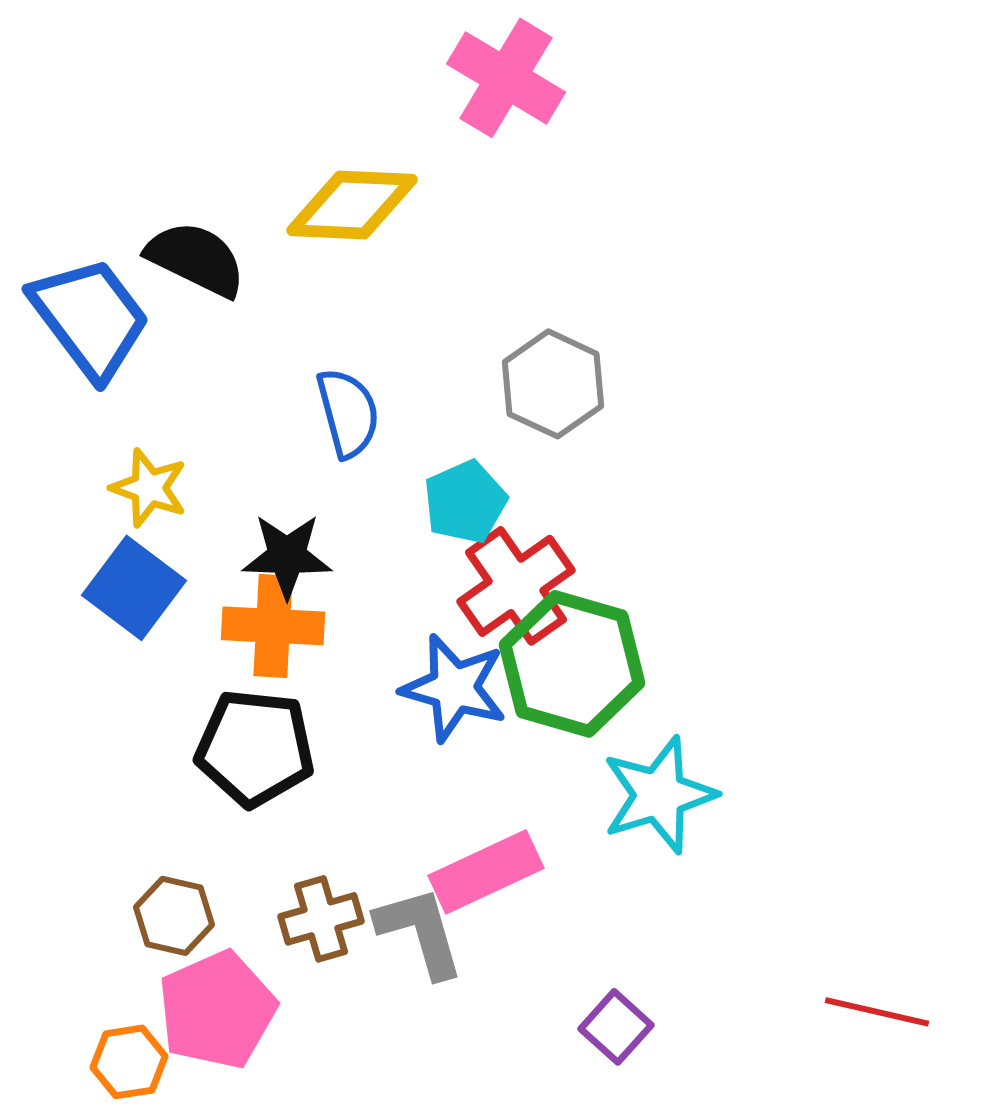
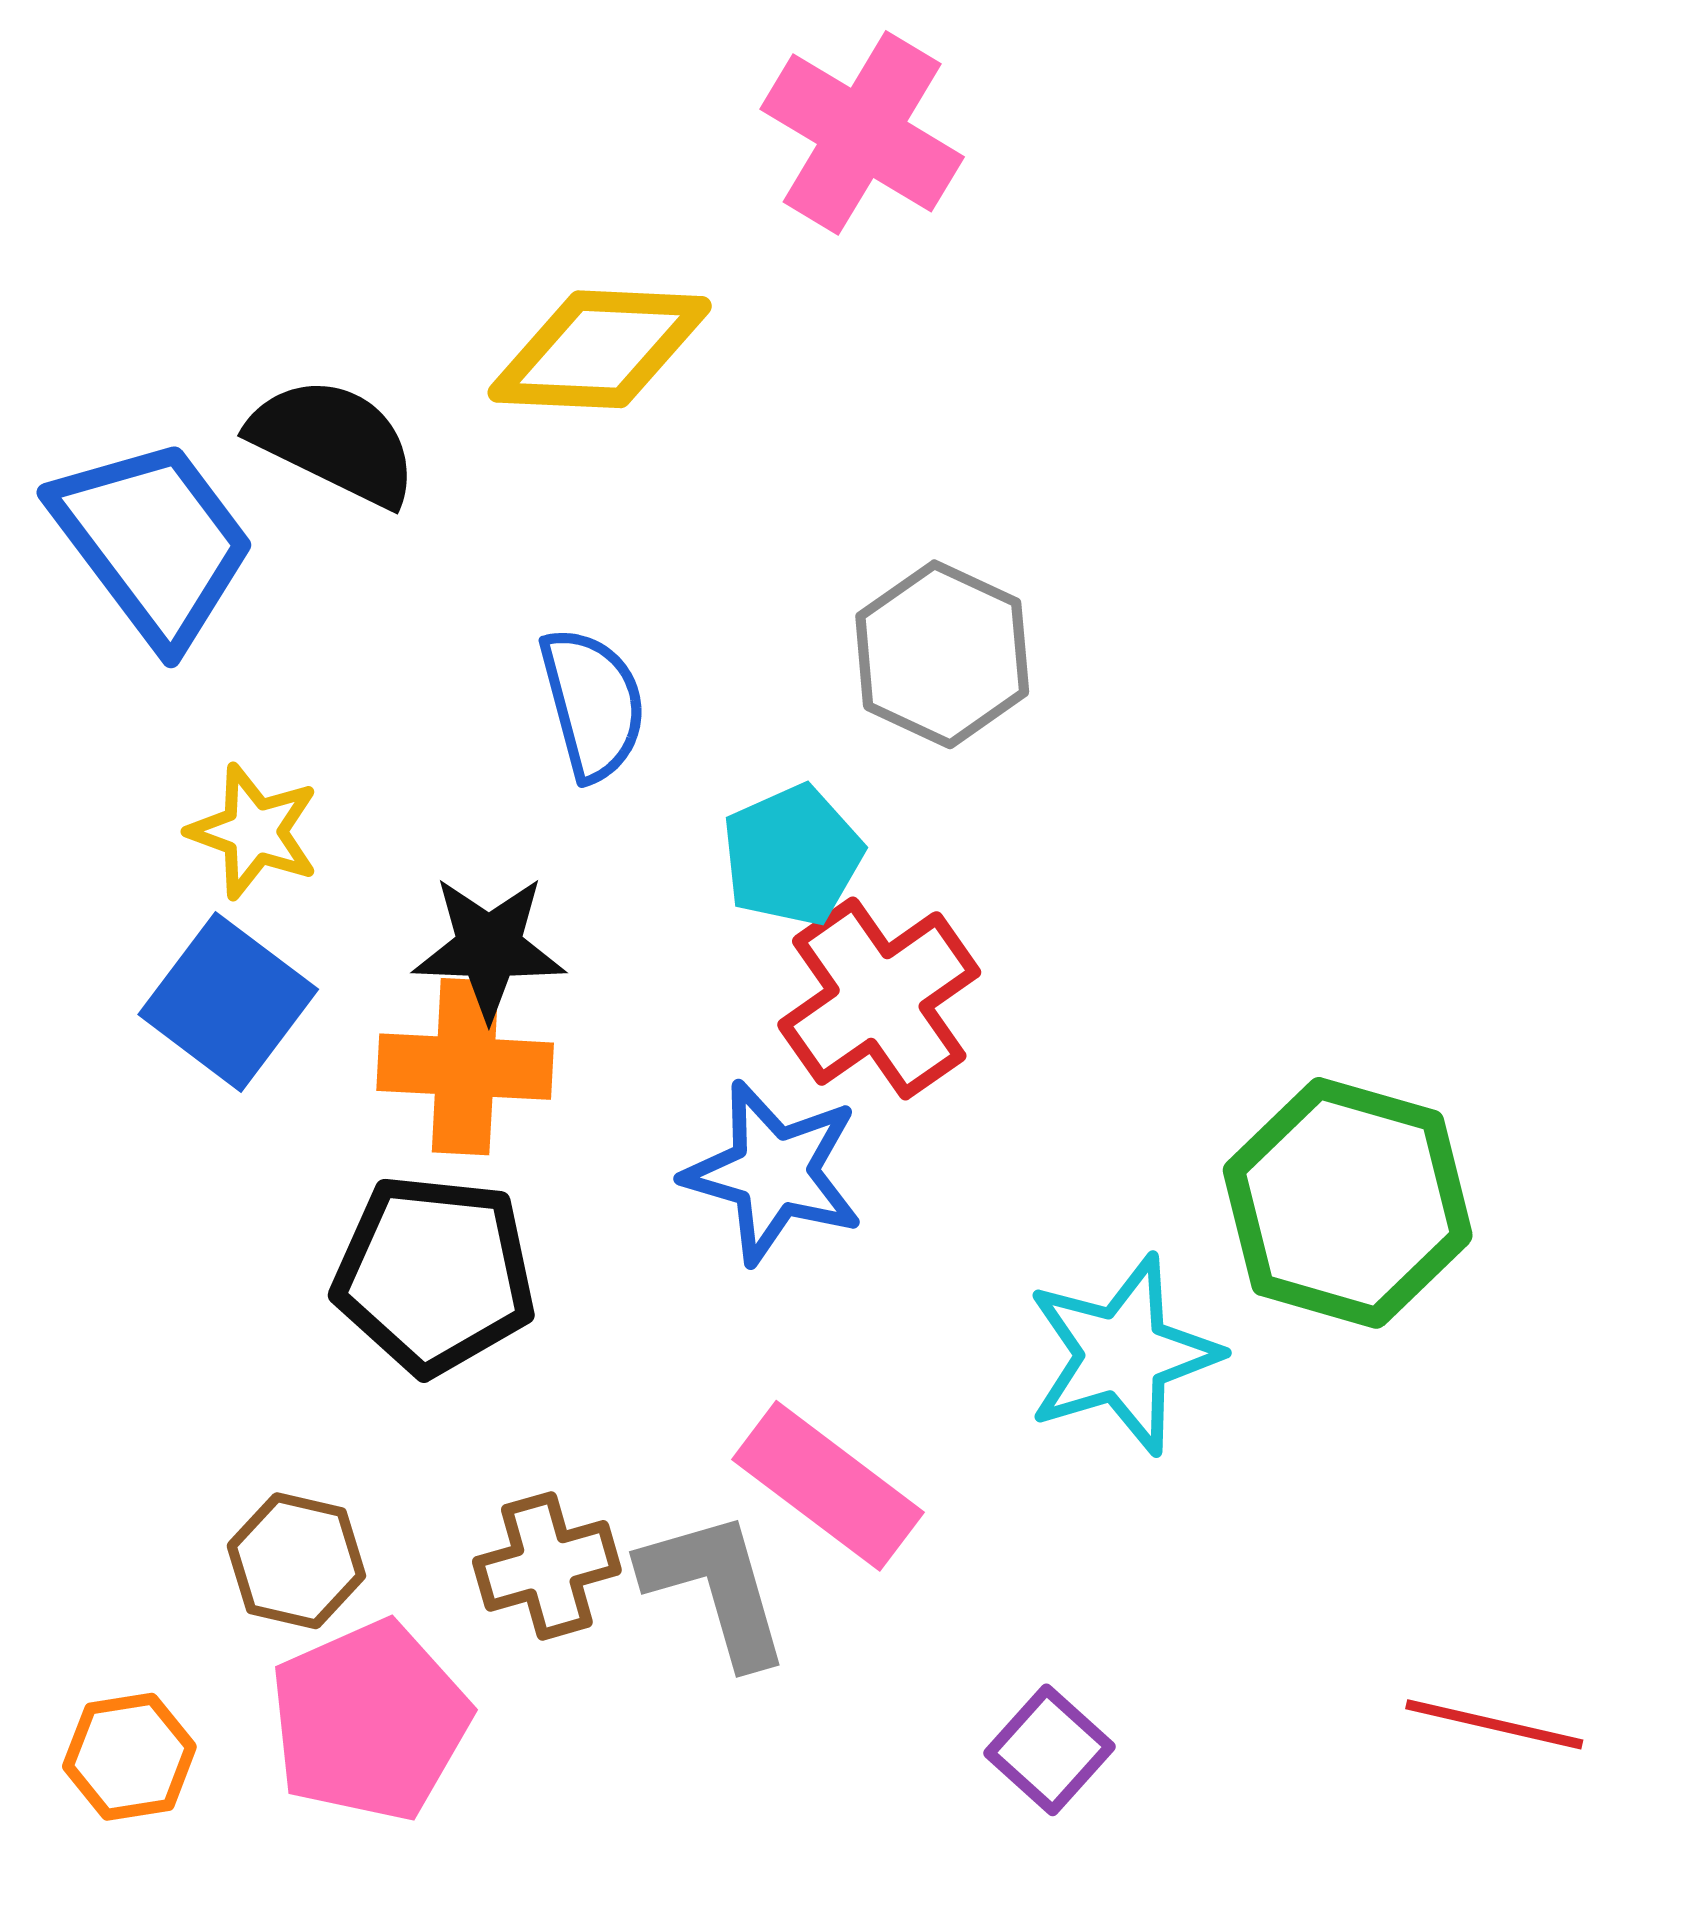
green hexagon: (572, 664) -> (1348, 1203), moved
pink rectangle: (486, 872) -> (828, 1486), turned 62
orange hexagon: (129, 1062) -> (129, 1757), moved

